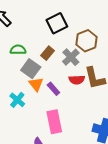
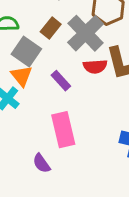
gray cross: (71, 57) -> (86, 33), size x1.4
orange triangle: (36, 84) -> (22, 76), moved

